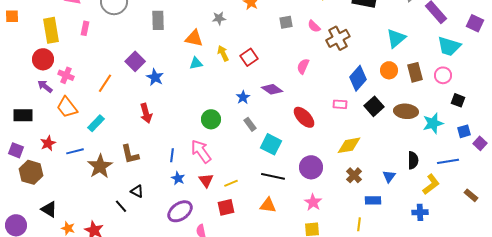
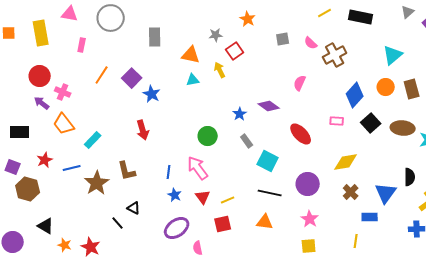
yellow rectangle: (51, 30) -> (41, 33), moved
red square: (249, 57) -> (235, 51), moved
orange line: (105, 83) -> (102, 75), moved
blue triangle: (389, 176) -> (386, 193), size x1.6

